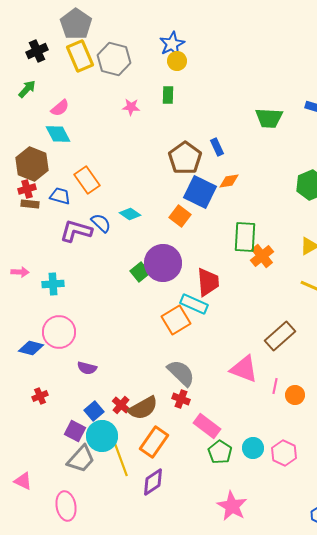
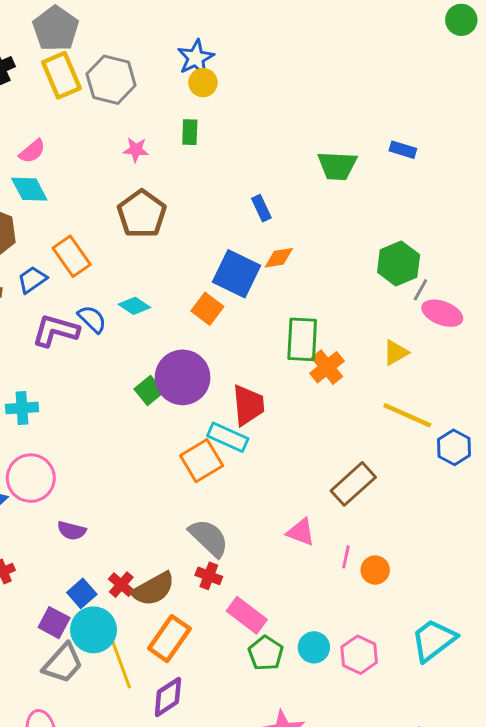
brown pentagon: (185, 158) -> (142, 214), moved
blue trapezoid: (60, 196) -> (32, 280), turned -50
pink triangle: (244, 369) -> (301, 532), size x0.7

